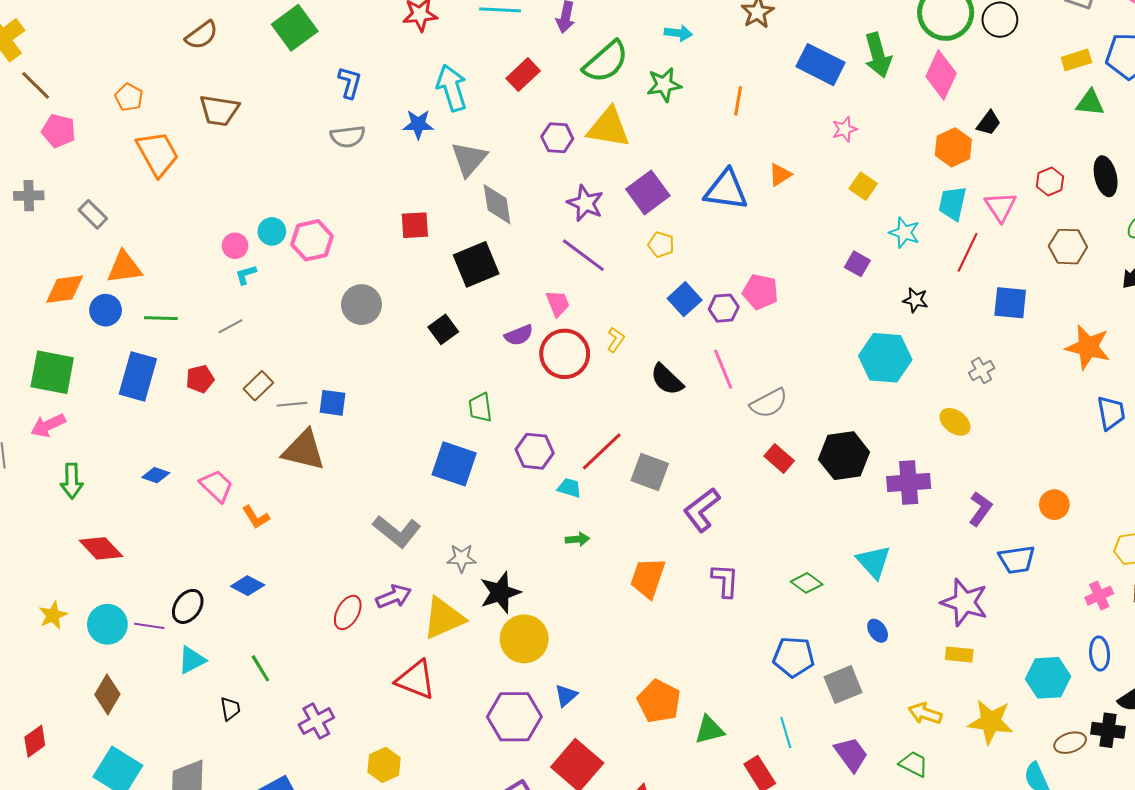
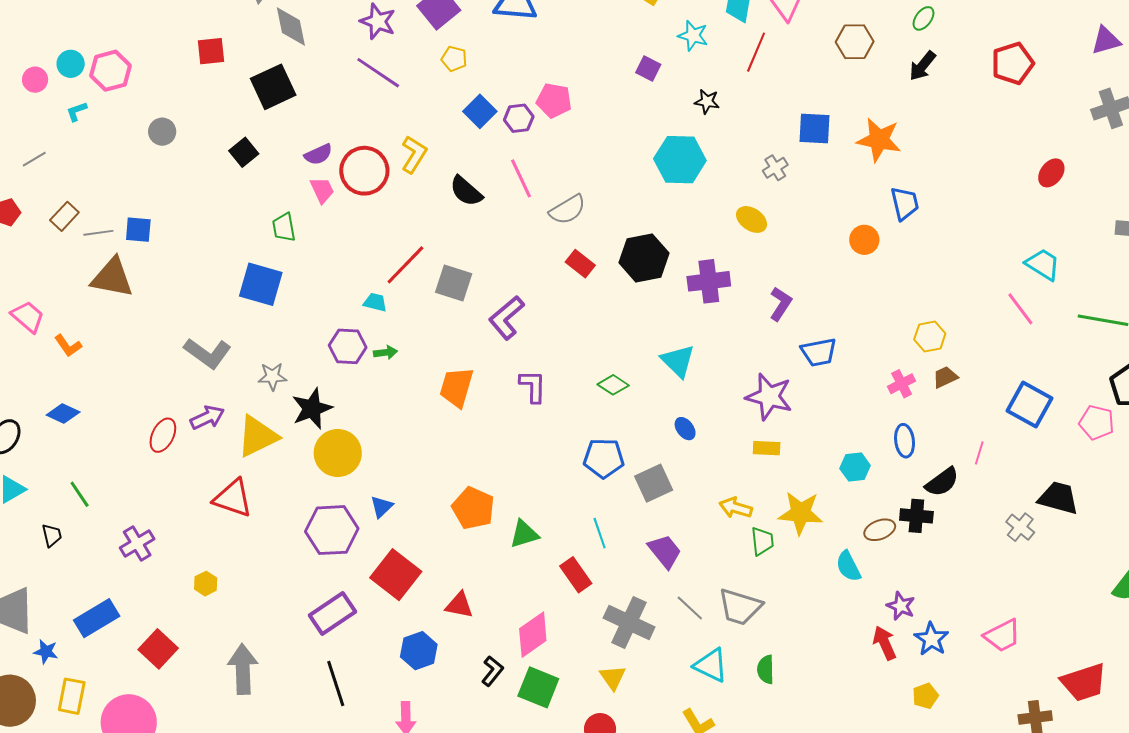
cyan L-shape: (246, 275) -> (77, 111), moved
pink trapezoid: (558, 303) -> (322, 190), moved
blue square: (1010, 303) -> (814, 128), moved
gray circle: (361, 305) -> (162, 132), size x0.7
yellow L-shape: (616, 340) -> (414, 154), size x1.5
purple hexagon: (535, 451) -> (348, 346), moved
orange circle: (1054, 505) -> (864, 240), moved
cyan hexagon: (1048, 678) -> (855, 467), size x0.7
green trapezoid: (914, 764) -> (762, 541), moved, turned 60
yellow hexagon: (384, 765) -> (206, 584), size x0.7

